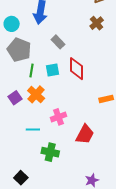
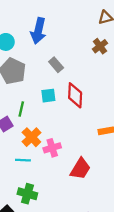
green line: (32, 70) -> (21, 109), moved
orange cross: (36, 94) -> (31, 137), moved
green cross: (50, 152) -> (27, 194), moved

